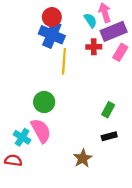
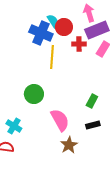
red circle: (52, 17) -> (64, 27), moved
cyan semicircle: (90, 20) -> (53, 21), moved
pink semicircle: (41, 131) -> (60, 120), moved

